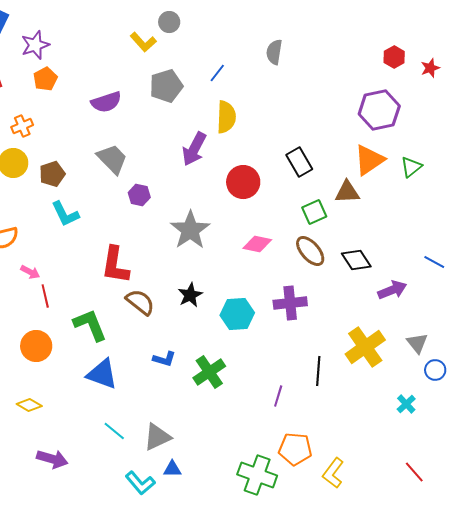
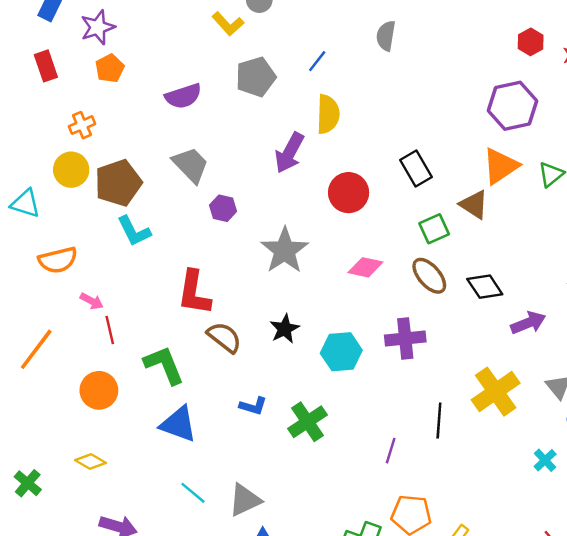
brown pentagon: (52, 174) -> (118, 183), size x1.5
brown triangle: (347, 192) -> (474, 205), turned 36

